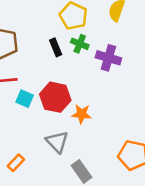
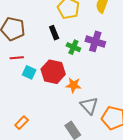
green cross: (80, 44) -> (73, 47), moved
gray triangle: (57, 142) -> (89, 106), moved

